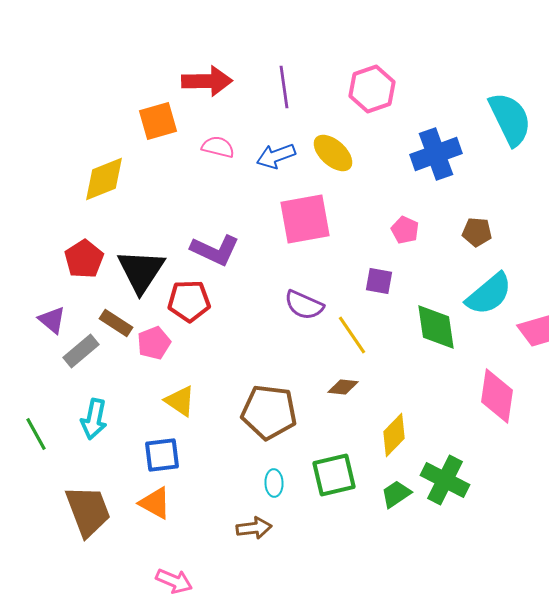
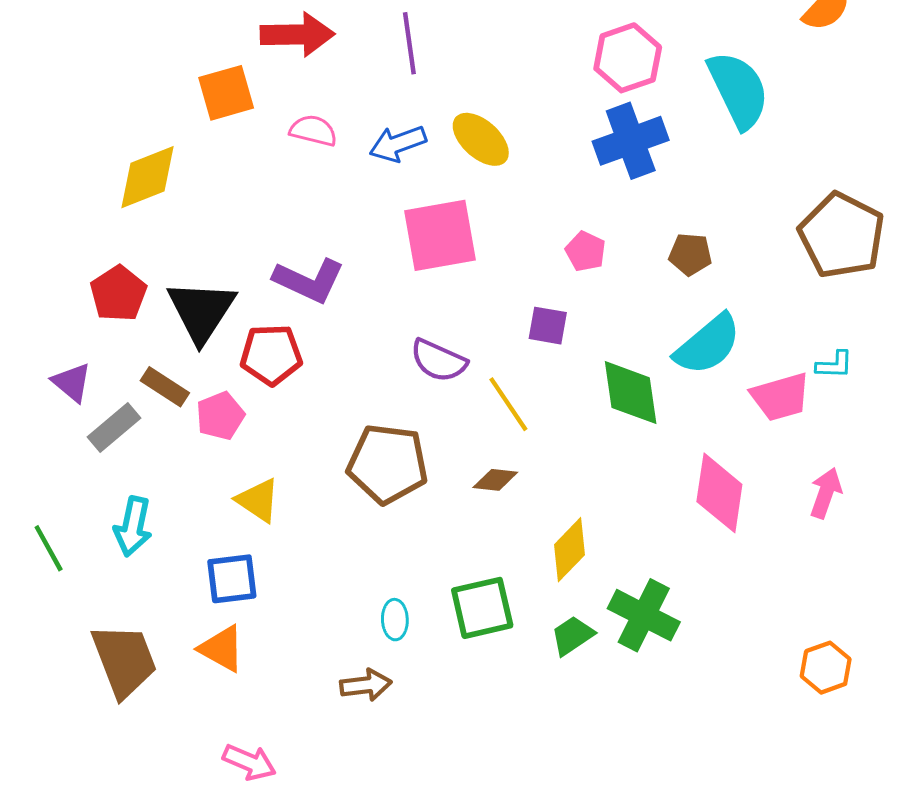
pink hexagon: (372, 89) -> (628, 58), moved
brown pentagon: (269, 412) -> (388, 464), moved

